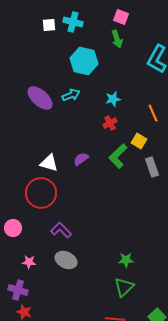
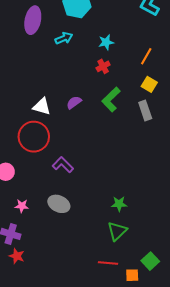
purple ellipse: (40, 98) -> (33, 20), moved, turned 60
orange line: (153, 113) -> (146, 56), turned 54
yellow square: (139, 141) -> (149, 84), moved
purple L-shape: (61, 230) -> (63, 165), moved

